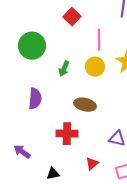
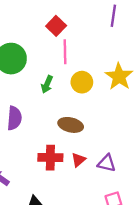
pink line: (99, 40) -> (65, 52), moved
red triangle: (92, 164) -> (79, 160), moved

